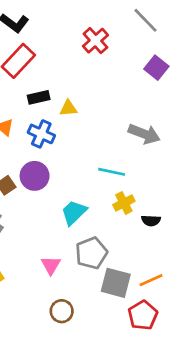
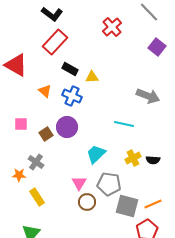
black rectangle: (39, 97) -> (70, 69), turned 42
yellow cross: (124, 203) -> (133, 158), moved
gray pentagon: (91, 253) -> (109, 184), turned 30
pink triangle: (51, 265) -> (79, 183), moved
brown circle: (62, 311) -> (87, 202), moved

